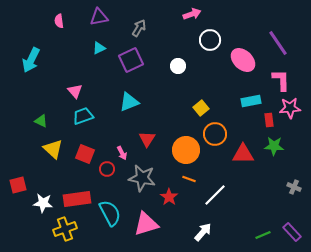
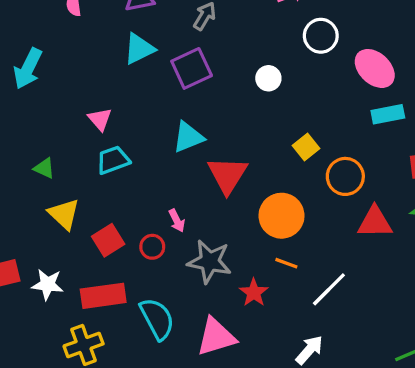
cyan triangle: (99, 48) -> (139, 49), size x1.5
cyan rectangle: (251, 101) -> (388, 114), moved
orange circle: (215, 134) -> (345, 176), moved
red triangle: (147, 139) -> (228, 175), moved, size x1.5
red square: (85, 154) -> (108, 240), moved, turned 36
white star: (43, 203) -> (48, 284), moved

